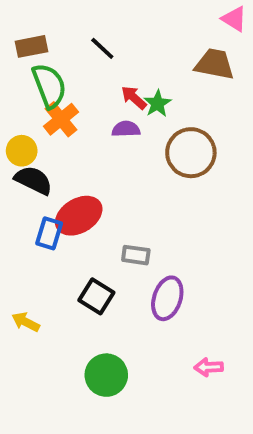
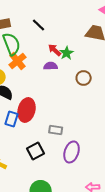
brown circle: (191, 153) -> (84, 78), size x0.6
red ellipse: (79, 216) -> (27, 110), turned -45
black square: (96, 296) -> (36, 151), turned 30

